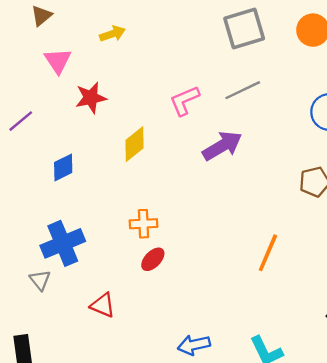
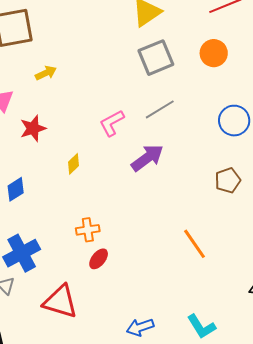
yellow diamond: (134, 144) -> (73, 164), size x0.7
orange line: (268, 253) -> (195, 244), turned -52
red triangle: (103, 305) -> (60, 302), size x1.6

